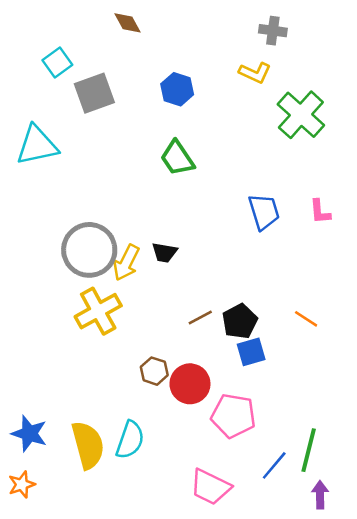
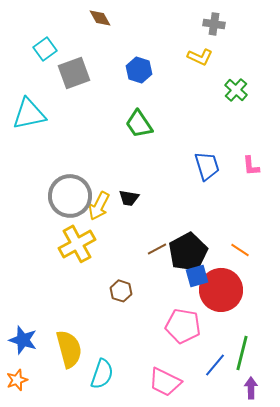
green cross: (301, 115) -> (236, 90), size x0.6
black pentagon: (240, 321) -> (188, 252), size x1.4
red circle: (190, 384) -> (221, 290), moved, size x1.4
cyan semicircle: (130, 440) -> (102, 374), moved

